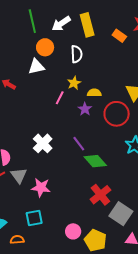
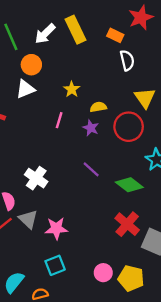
white semicircle: (77, 54) -> (127, 60), moved
yellow star: (74, 83) -> (72, 89), moved
white cross: (43, 143) -> (36, 178), moved
green diamond: (95, 161) -> (129, 185), moved

